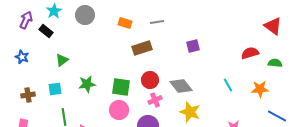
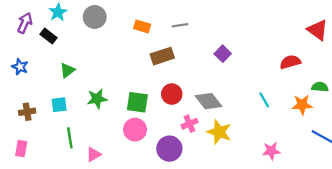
purple square: (193, 46) -> (223, 54), turned -32
green semicircle: (275, 63) -> (320, 87), moved
pink cross: (155, 100) -> (190, 124), moved

